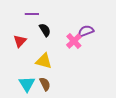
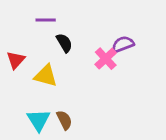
red triangle: (20, 41) -> (16, 60), moved
yellow triangle: (44, 61) -> (46, 76), moved

